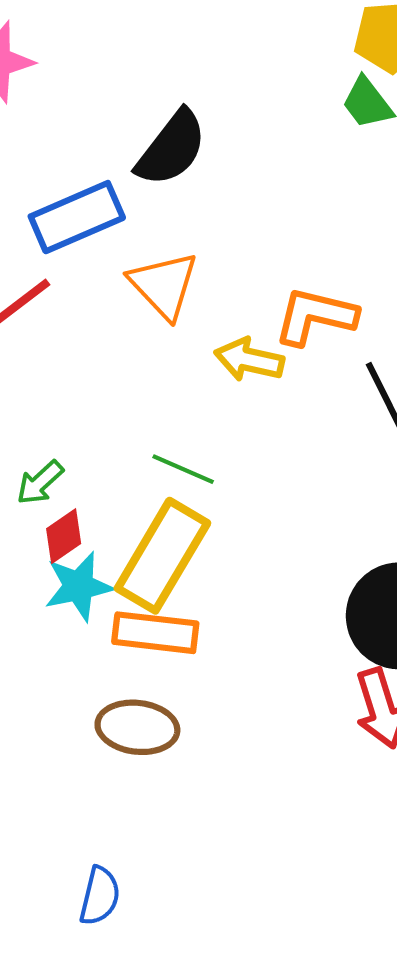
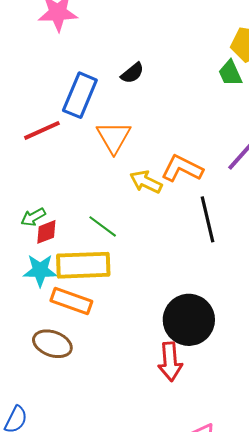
black semicircle: (171, 148) -> (132, 73), size x0.6
blue rectangle: (77, 217) -> (80, 95), turned -57
red diamond: (64, 536) -> (46, 232), moved
yellow rectangle: (162, 556) -> (83, 265), turned 44

